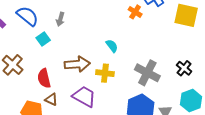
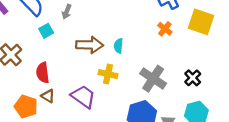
orange cross: (135, 12) -> (165, 29), moved
cyan semicircle: (112, 46) -> (119, 46), turned -144
brown arrow: (77, 64) -> (90, 45), moved

